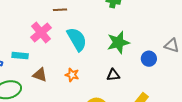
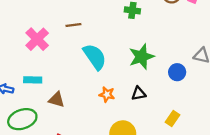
pink cross: (41, 33) -> (37, 39), moved
orange star: (72, 75) -> (107, 94), moved

